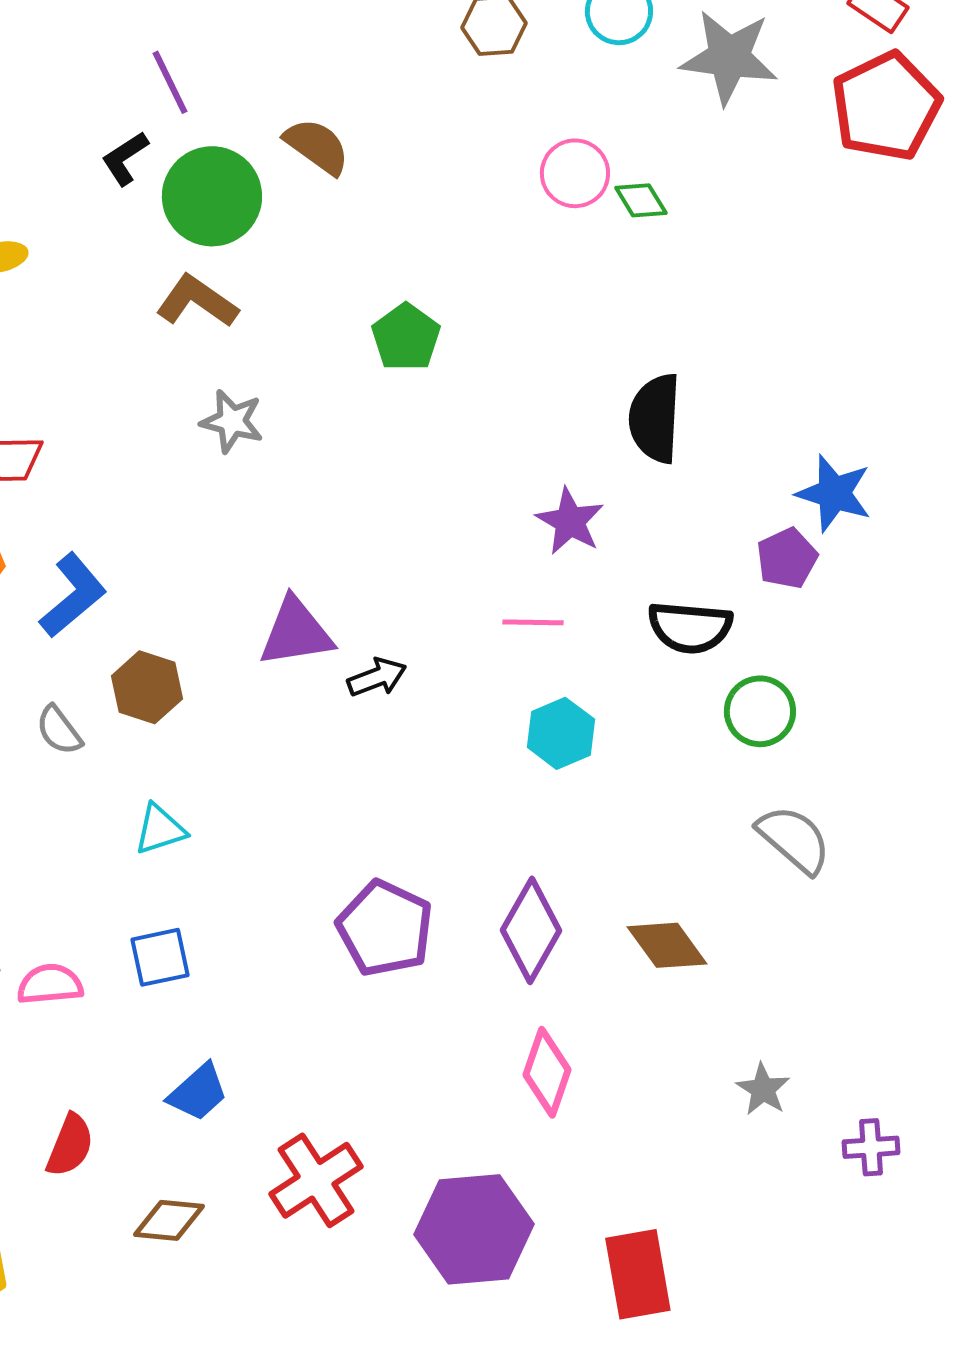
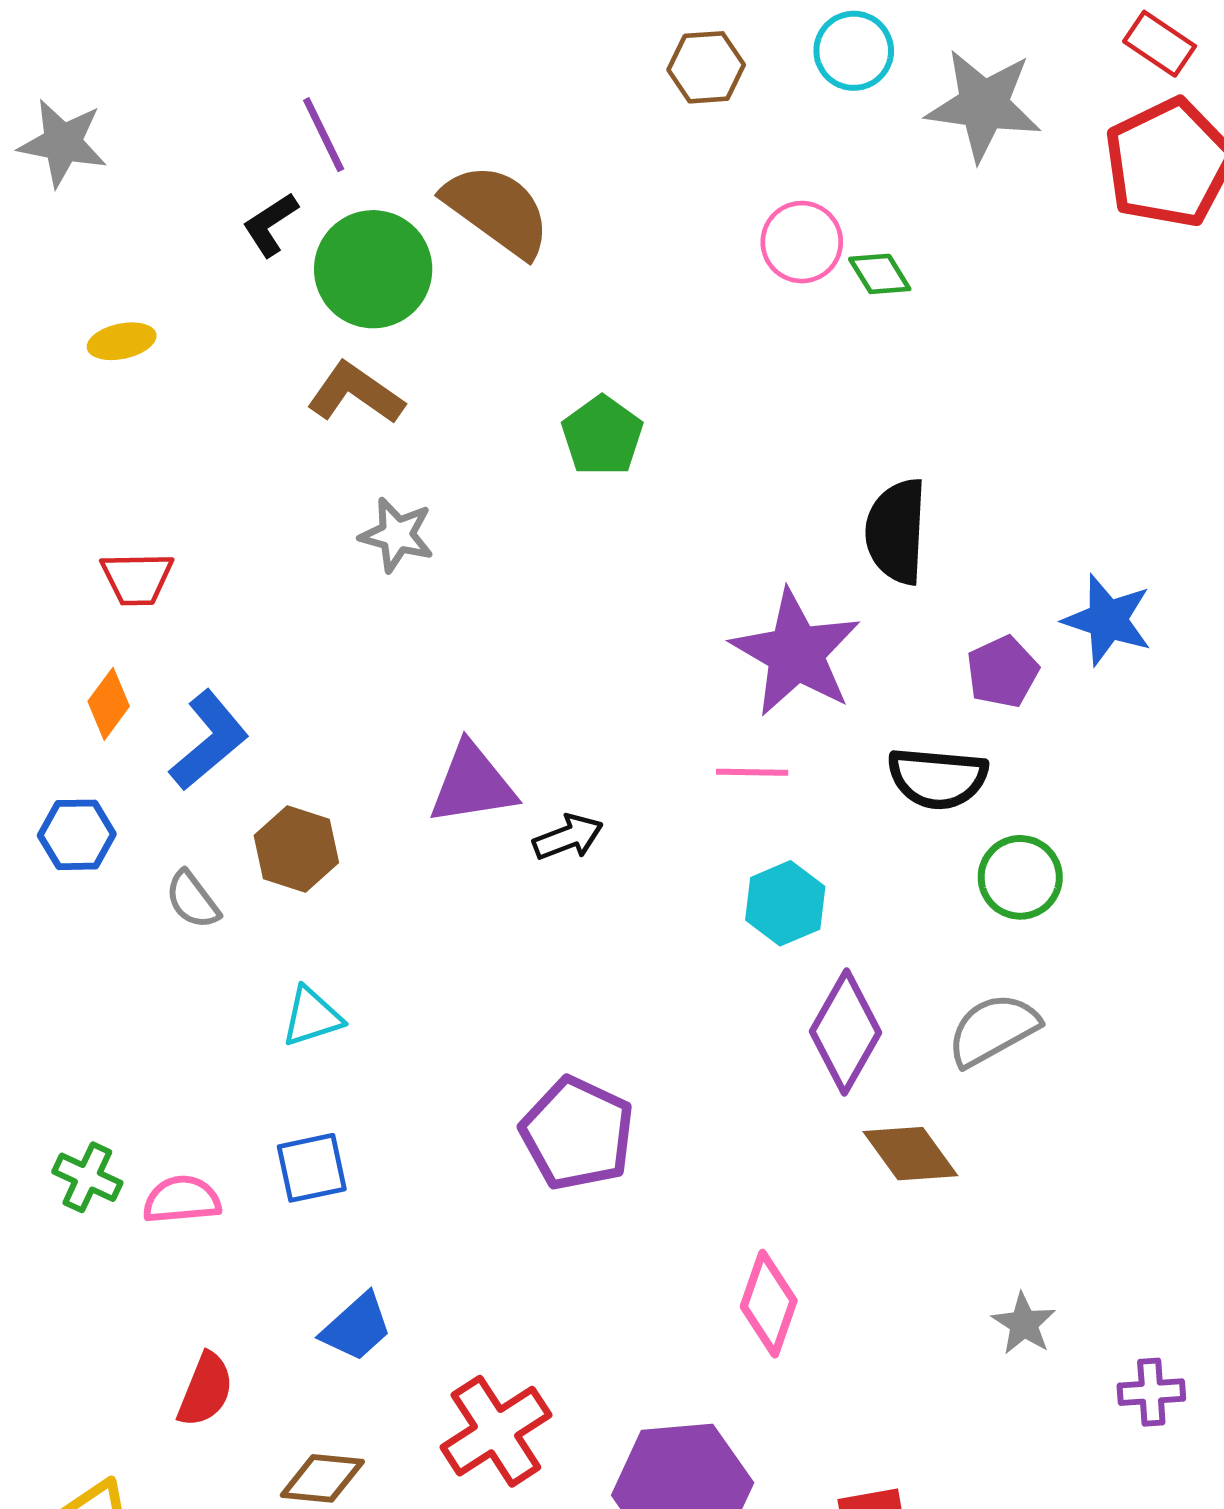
brown semicircle: (317, 146) -> (497, 210), size x1.4
purple star: (570, 521) -> (796, 653), size x1.6
purple pentagon: (787, 558) -> (1003, 672), moved
gray semicircle: (794, 839) -> (993, 1030), moved, turned -70
purple diamond: (531, 930) -> (845, 1032), moved

